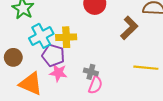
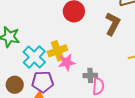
purple pentagon: (53, 55) -> (43, 82), moved
pink star: (58, 73) -> (67, 62), moved

